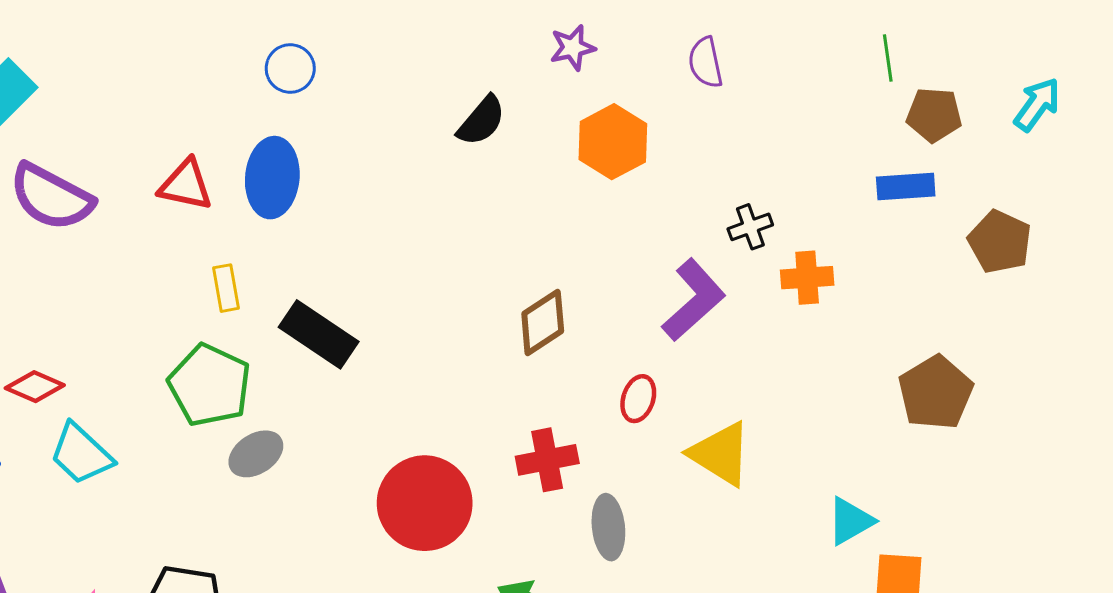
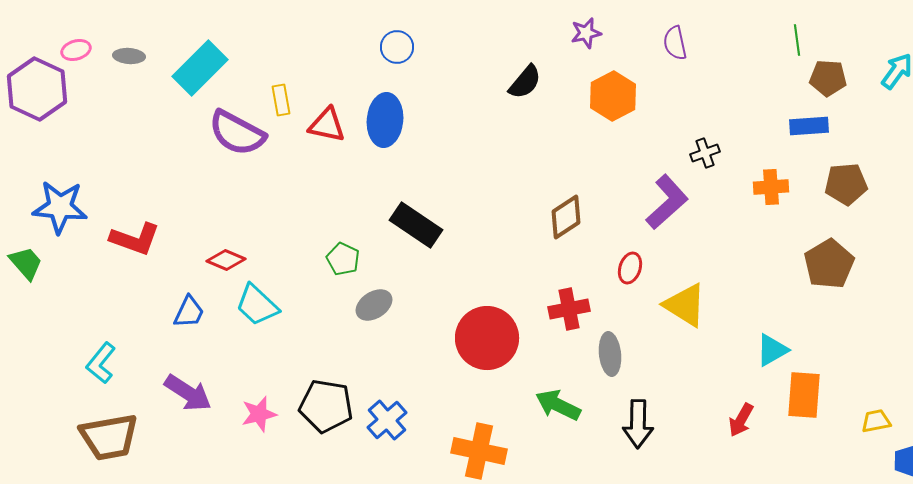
brown pentagon: (1000, 242) -> (846, 184), moved, turned -30
orange cross: (807, 278) -> (771, 187), moved
yellow rectangle: (226, 288) -> (281, 100), moved
green pentagon: (210, 385) -> (343, 259), size x0.6

